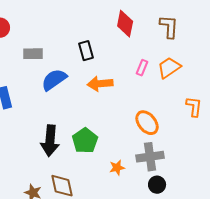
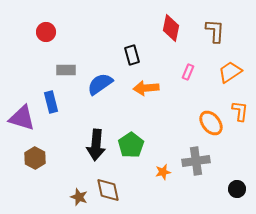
gray rectangle: (33, 54) -> (66, 70), moved
orange trapezoid: (169, 68) -> (230, 72), moved
orange ellipse: (147, 123) -> (211, 123), moved
black circle: (157, 185) -> (237, 189), moved

